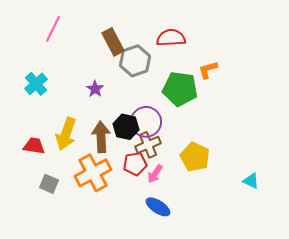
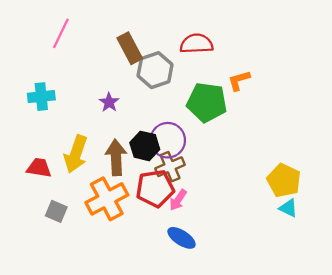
cyan cross: (36, 84) -> (41, 97), turned 35
yellow pentagon: (195, 157) -> (284, 180), moved
red pentagon: (135, 164) -> (155, 188), size x1.4

